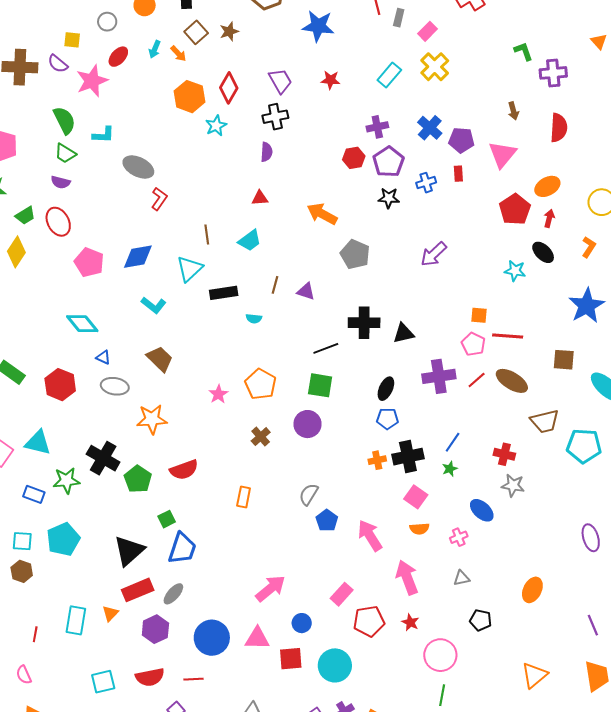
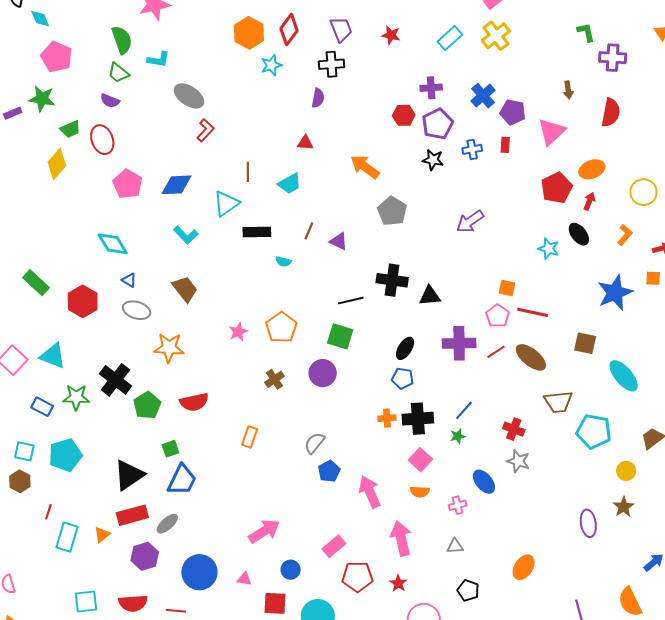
red line: (35, 634) -> (48, 512), moved
pink triangle: (257, 638) -> (244, 579), size x0.6

